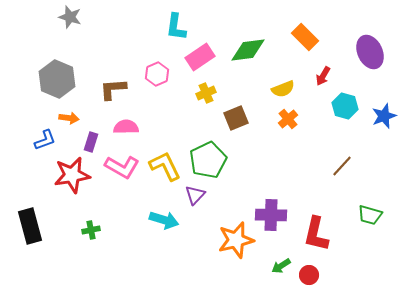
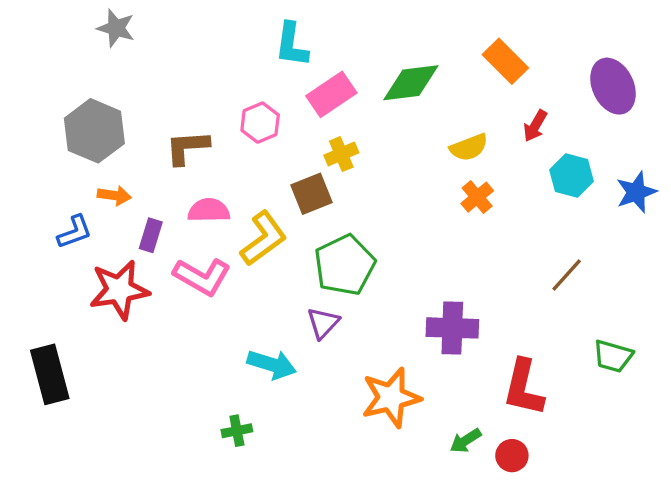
brown square: (236, 118) -> (311, 194), moved
yellow L-shape: (165, 166) -> (263, 239), moved, turned 80
purple cross: (271, 215) -> (452, 328), moved
green cross: (91, 230) -> (237, 431), moved

